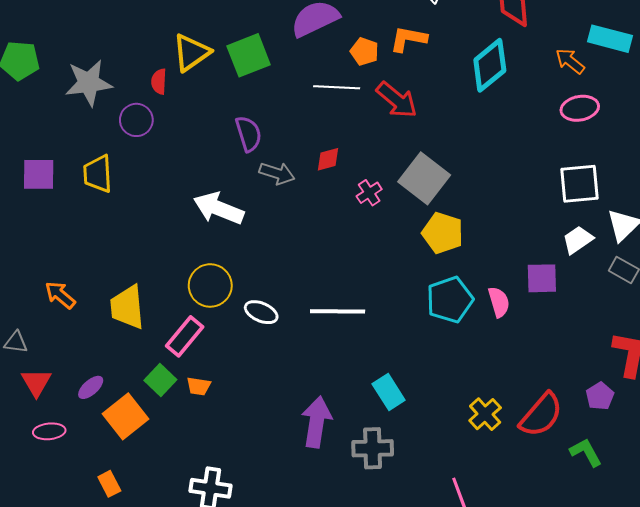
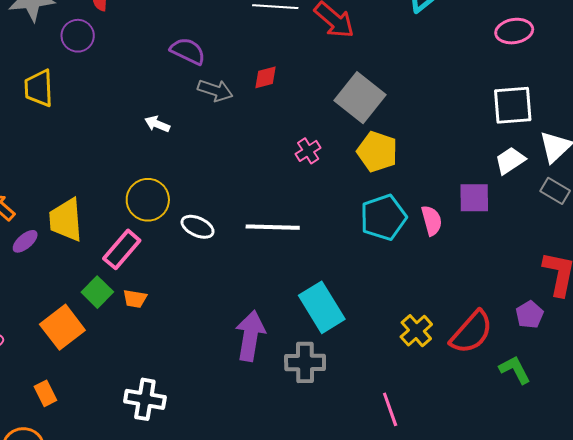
purple semicircle: (248, 134) -> (188, 51), turned -48
pink cross: (369, 193) -> (308, 151), moved
white arrow: (219, 208) -> (157, 124), size x0.5
purple ellipse: (91, 387) -> (25, 241), moved
cyan rectangle: (389, 392) -> (322, 307), size x1.4

